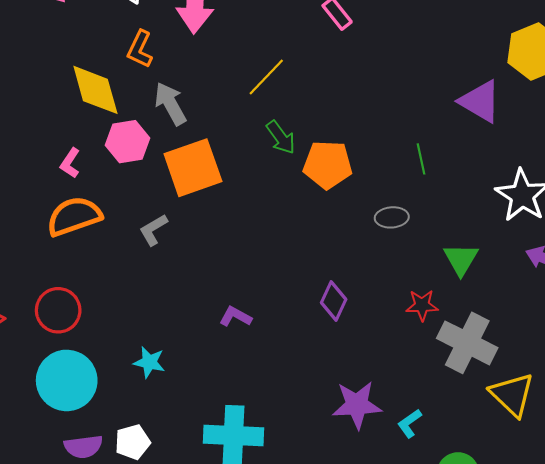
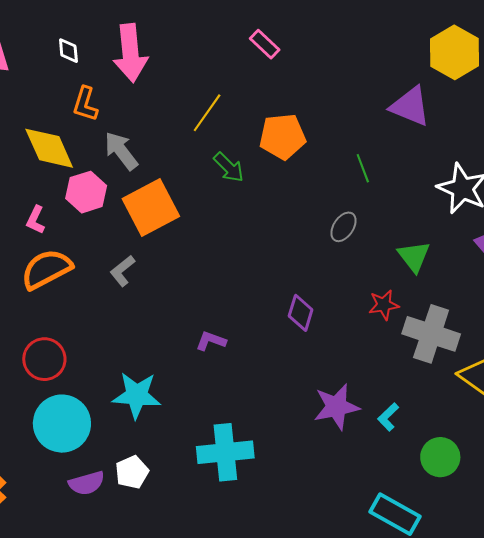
orange pentagon: (328, 165) -> (283, 136), moved
gray ellipse: (392, 217) -> (343, 227), turned -44
cyan star: (149, 362) -> (137, 395), size x1.6

